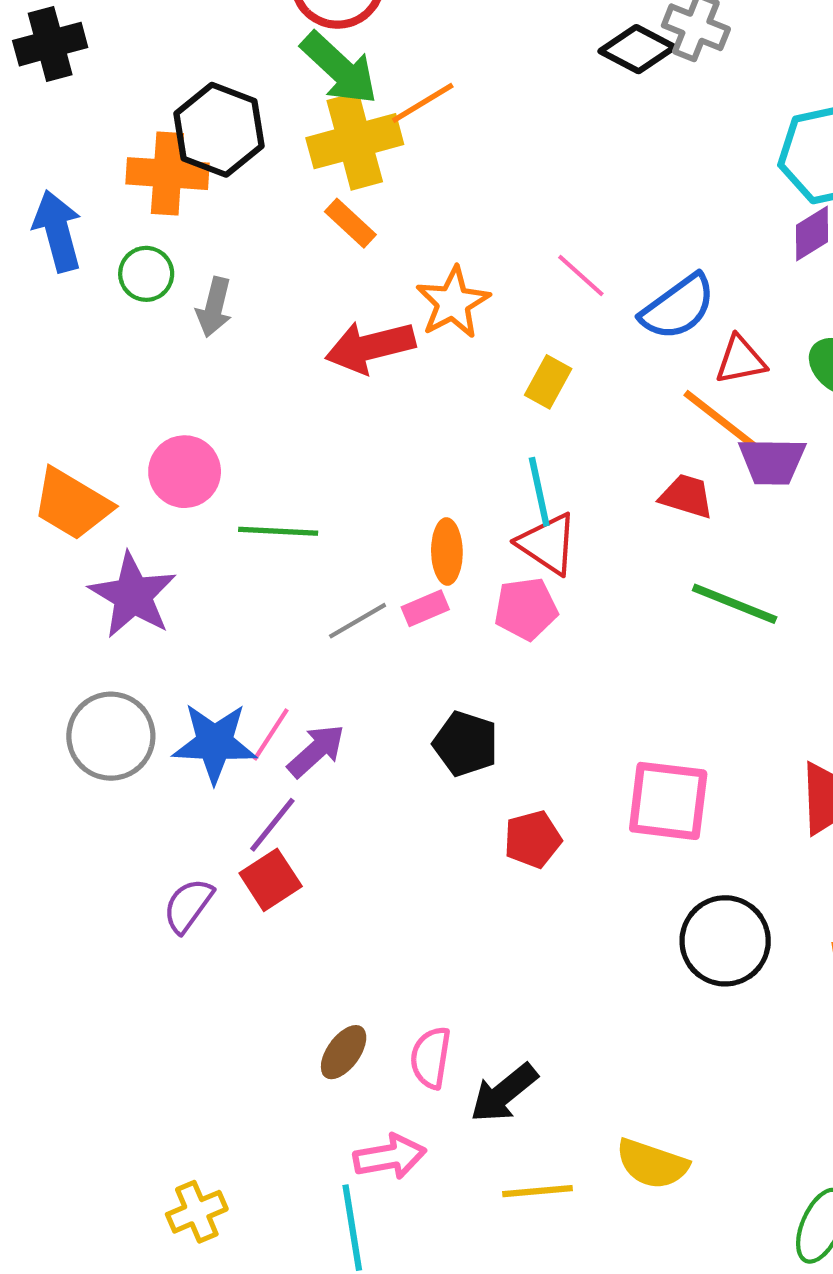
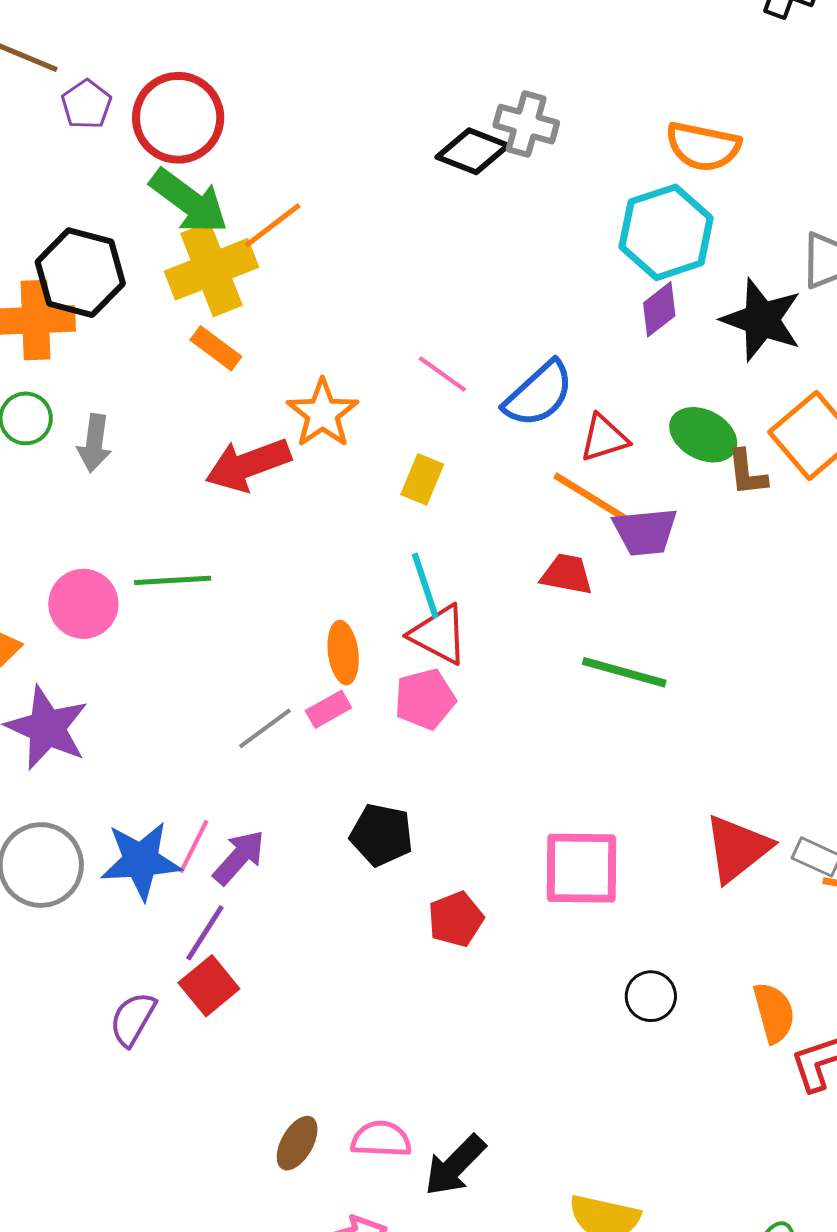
green line: (278, 531) -> (173, 580), moved
black circle: (725, 941) -> (651, 996), size x0.6
pink semicircle: (431, 1058) -> (381, 1139), turned 90

